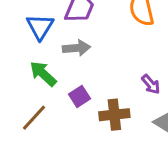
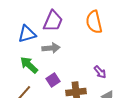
blue triangle: (40, 27) -> (27, 34), turned 42

